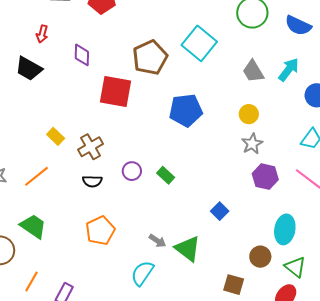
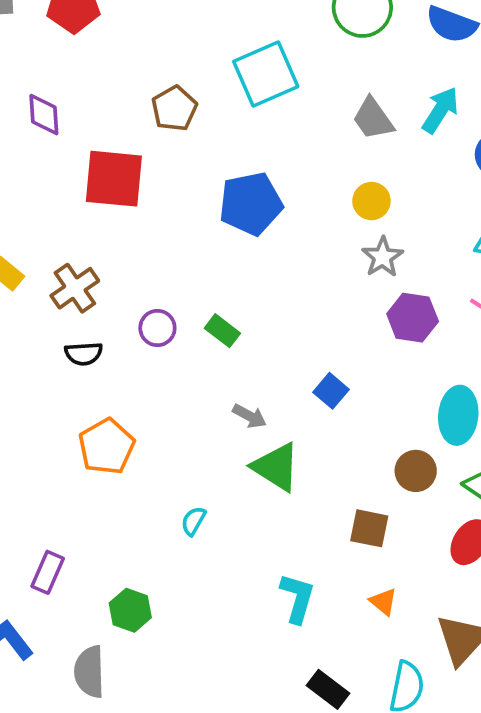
cyan square: (199, 43) -> (266, 74), turned 32
brown pentagon: (150, 57) -> (174, 108), size x0.7
gray arrow: (157, 241) -> (249, 416), moved
cyan semicircle: (142, 273) -> (193, 521), size x0.6

